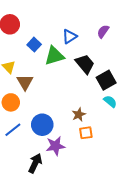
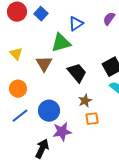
blue square: (34, 45) -> (41, 14), moved
black trapezoid: (85, 64) -> (77, 73), moved
brown triangle: (25, 82) -> (44, 64), moved

